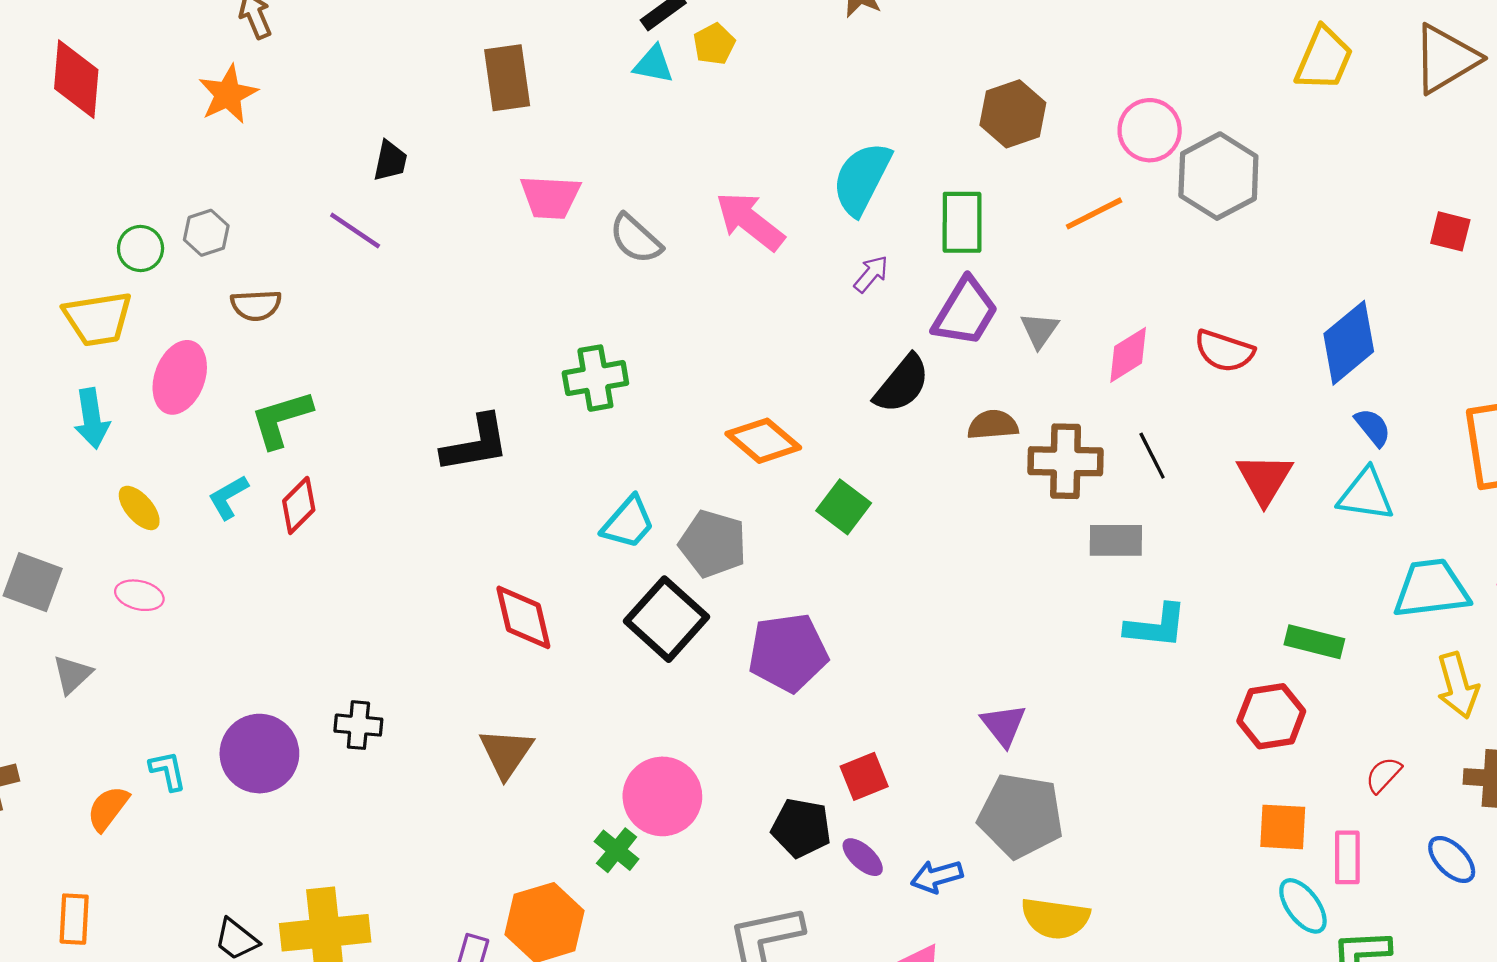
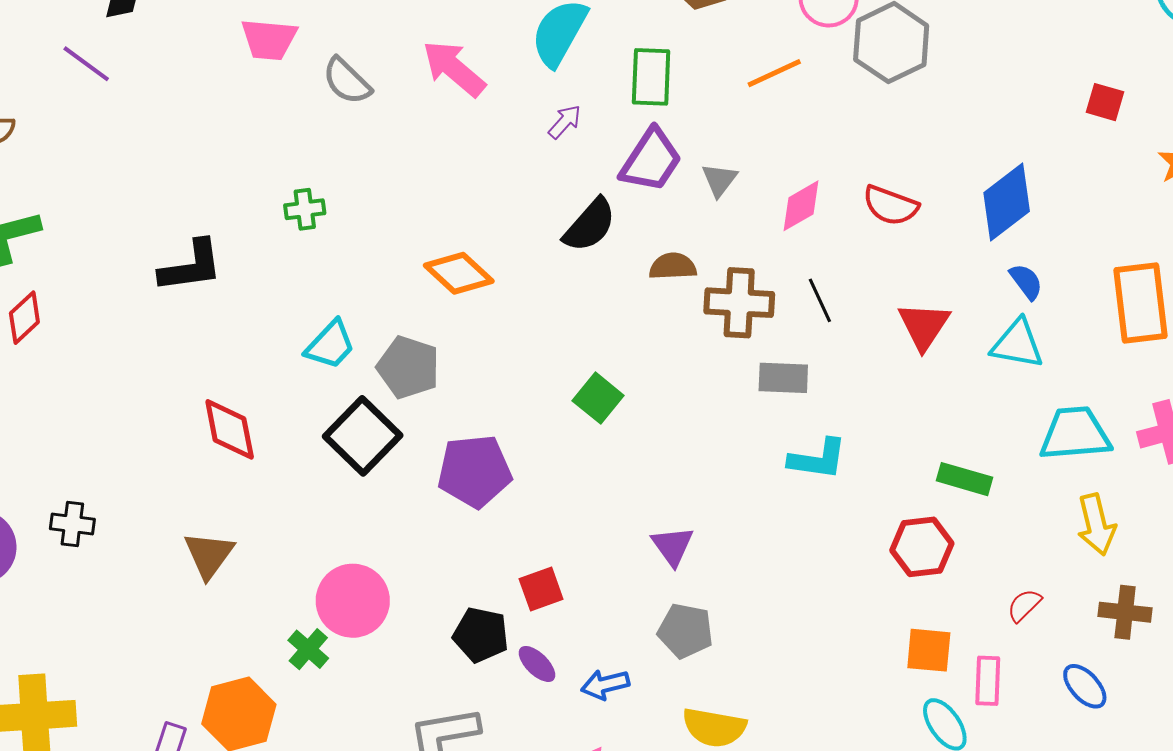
green cross: (595, 378) -> (305, 209), size x0.7
green square: (844, 507) -> (598, 398), moved
gray pentagon: (1021, 816) -> (685, 631), size x0.7

